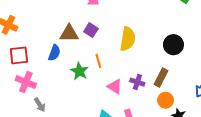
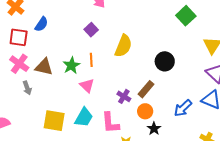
brown triangle: (69, 33) -> (44, 67), moved
blue semicircle: (54, 53) -> (41, 24), moved
purple cross: (137, 82) -> (124, 96), moved
pink triangle: (115, 87) -> (87, 86), moved

